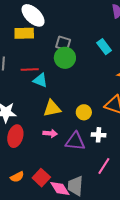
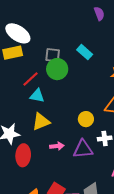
cyan rectangle: (104, 47) -> (85, 52), moved
red line: (30, 70) -> (30, 79), moved, turned -30
yellow triangle: (52, 108) -> (41, 122), moved

